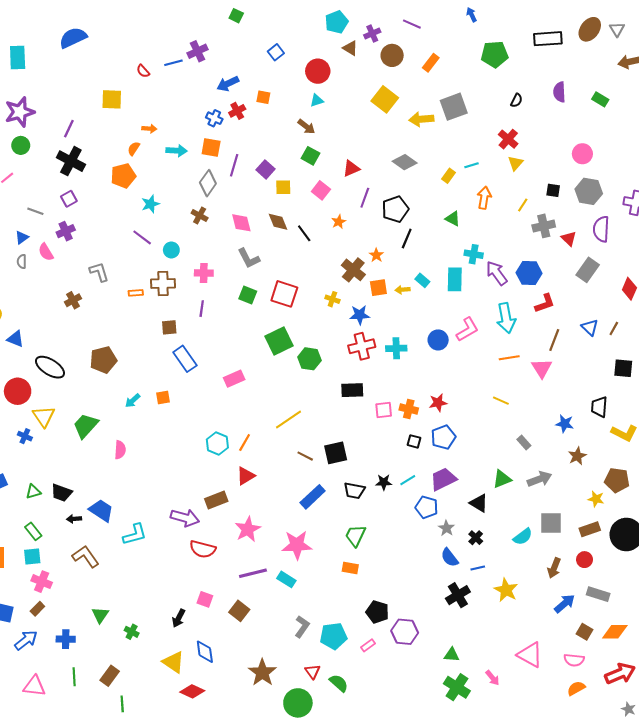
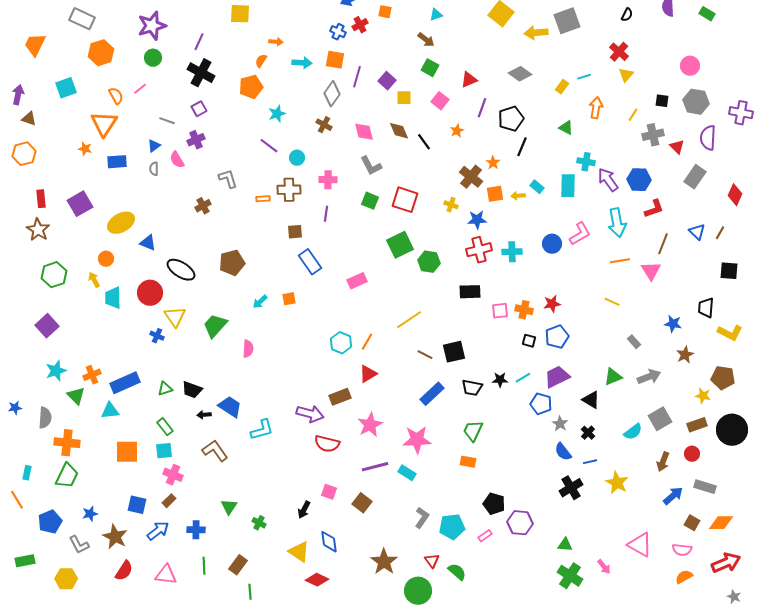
gray square: (551, 523) -> (660, 419), turned -30

